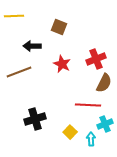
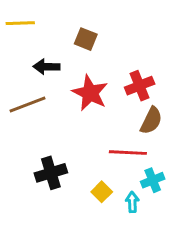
red star: (62, 64) -> (90, 93), size x1.4

